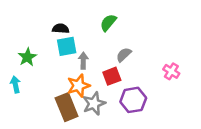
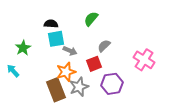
gray arrow: (83, 61) -> (70, 51), turned 112
pink cross: (171, 71) -> (144, 60), size x1.5
cyan arrow: (15, 84) -> (13, 71), turned -32

